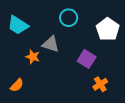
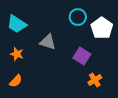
cyan circle: (69, 18) -> (78, 17), moved
orange star: (33, 57) -> (17, 54), moved

